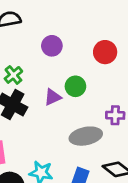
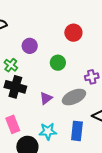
purple circle: (52, 46) -> (30, 46), moved
purple triangle: (53, 97) -> (46, 98), moved

